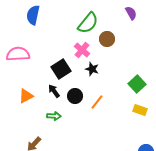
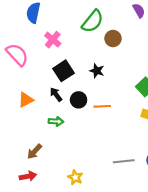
pink cross: (82, 50) -> (53, 40), moved
pink semicircle: (18, 54) -> (17, 55), turned 50
orange line: (97, 102) -> (102, 106), turned 49

